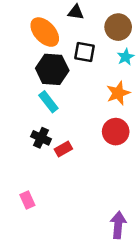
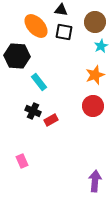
black square: (85, 52) -> (64, 32), moved
black hexagon: (52, 69) -> (17, 56), moved

